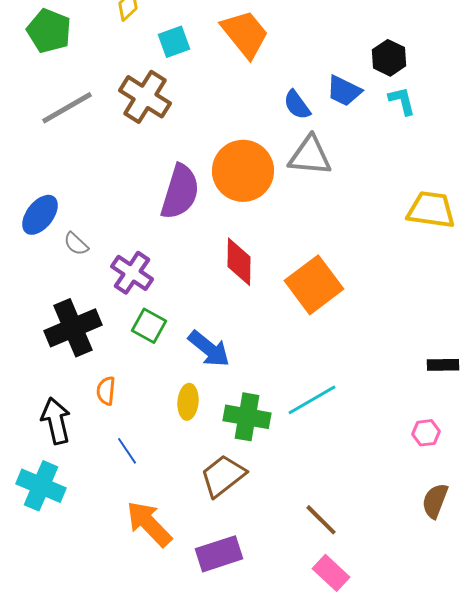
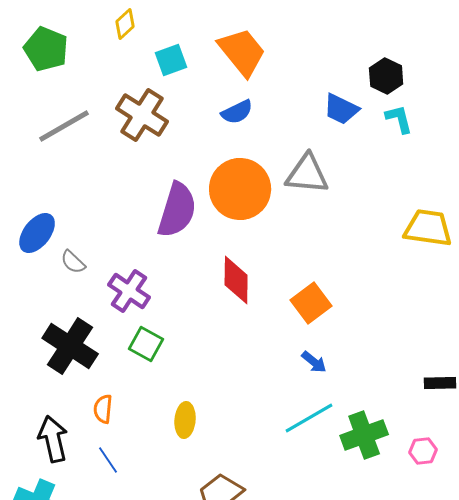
blue semicircle: (297, 105) -> (237, 112), moved, turned -80
orange square: (314, 285) -> (311, 303), size x0.7
black cross: (73, 328) -> (70, 346), turned -34
blue arrow: (209, 349) -> (314, 362), moved, size x0.6
green cross: (247, 417) -> (364, 435), moved, turned -30
blue line: (127, 451) -> (108, 460), moved

